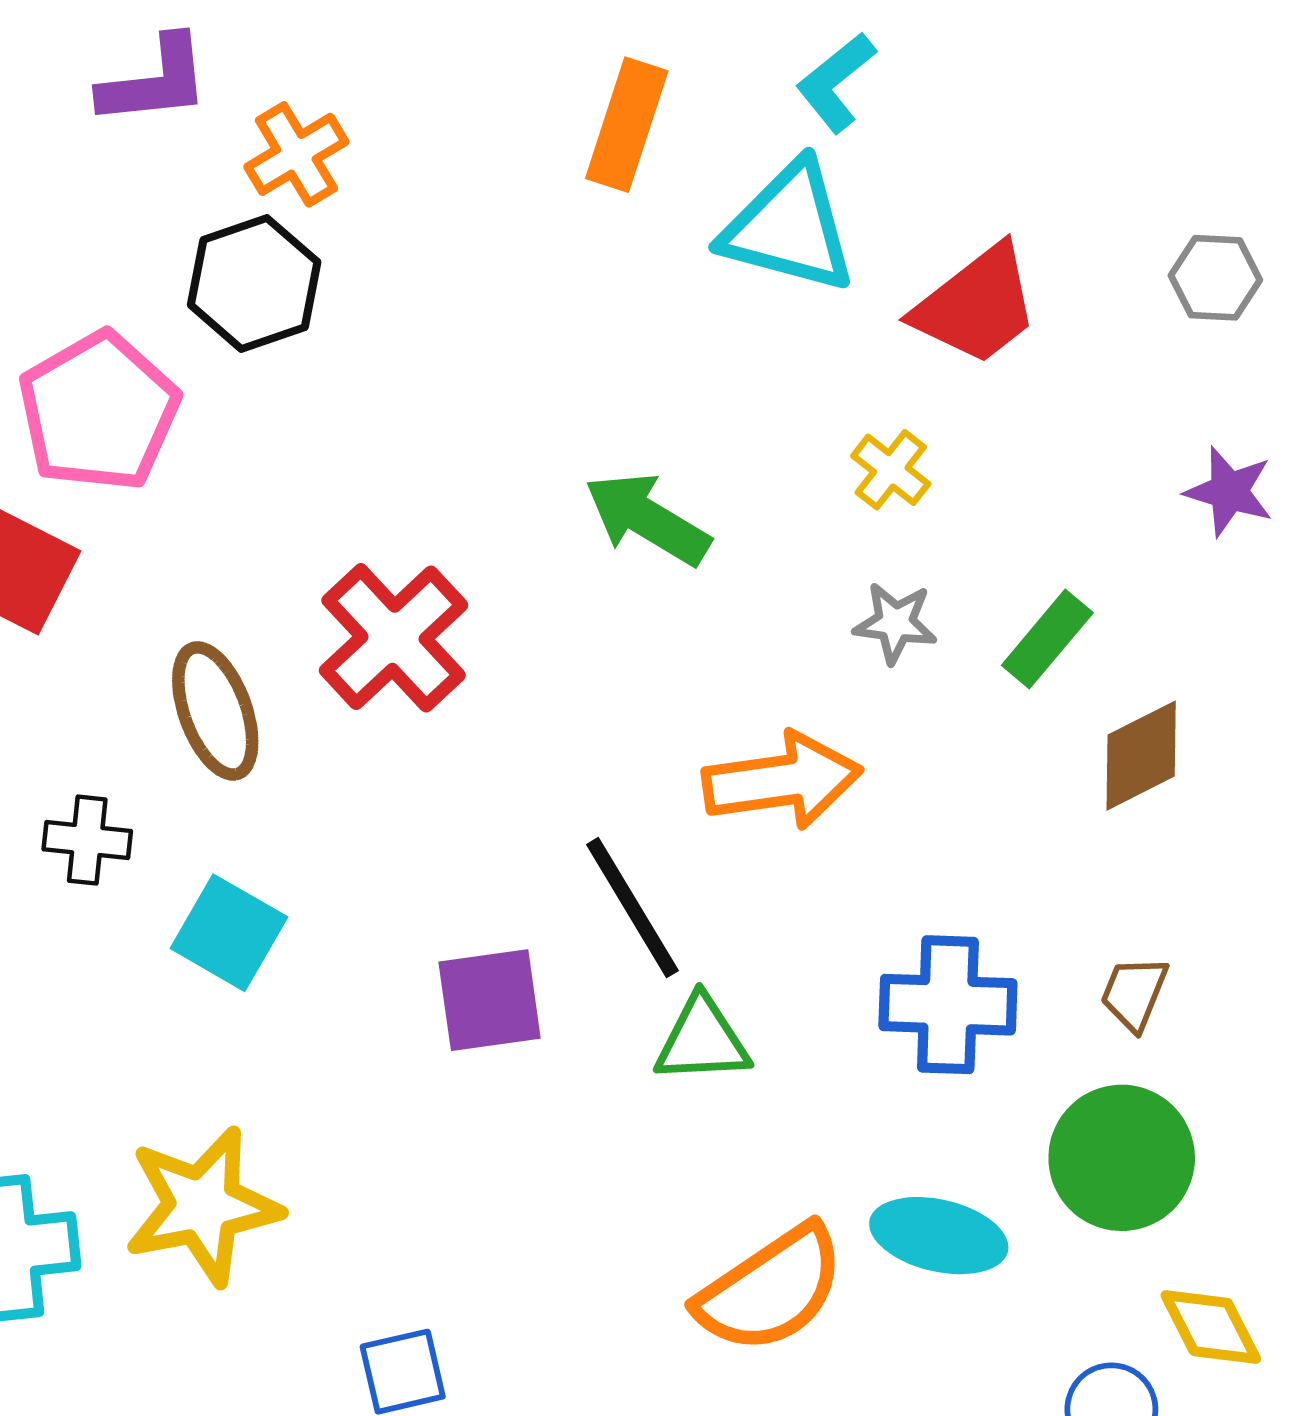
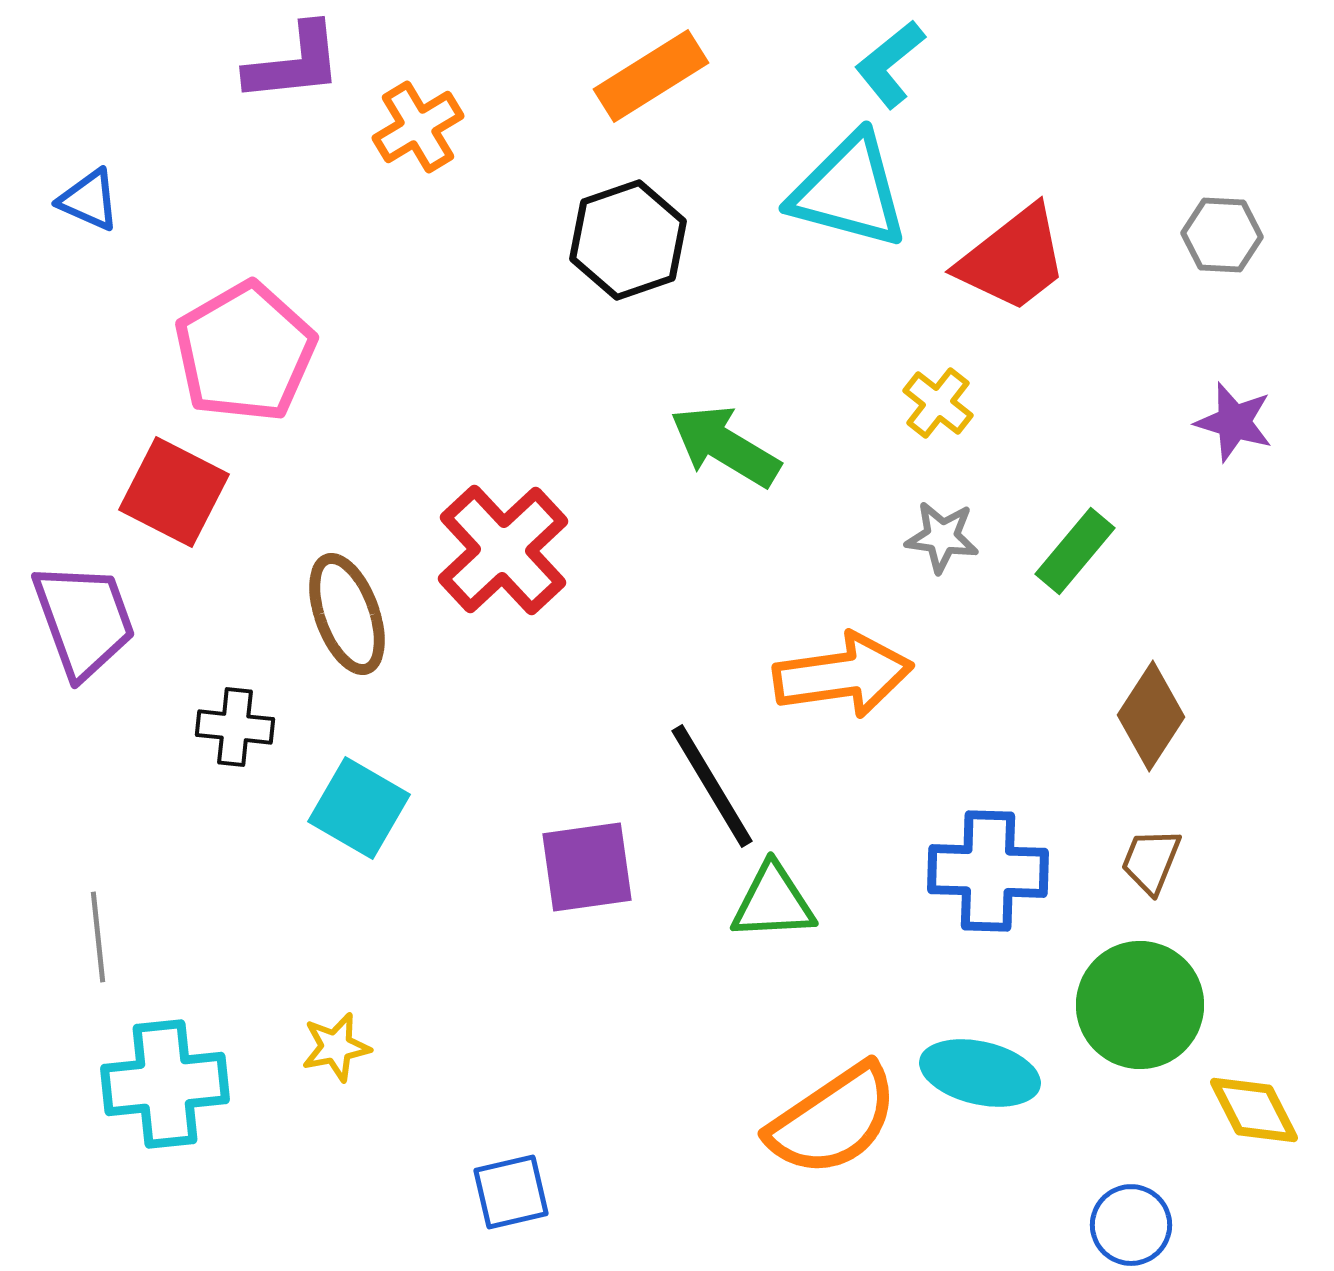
orange rectangle: (627, 125) -> (651, 76), moved, turned 40
black hexagon: (254, 283) -> (628, 240), moved
brown diamond: (1141, 756) -> (1151, 716), moved, turned -30
yellow star: (203, 1206) -> (336, 1047), size x0.5
yellow diamond: (1211, 1327) -> (1254, 1110), moved

